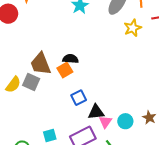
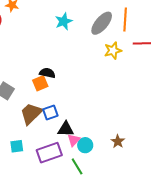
brown trapezoid: (41, 64) -> (31, 114), moved, turned 60
cyan circle: (125, 121) -> (85, 145), moved

